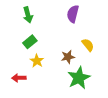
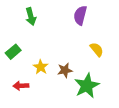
green rectangle: (30, 42) -> (13, 52), moved
brown star: (68, 57) -> (65, 70), moved

